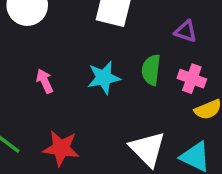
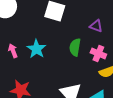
cyan star: (104, 78) -> (36, 49), moved, turned -30

